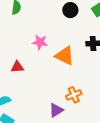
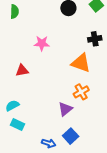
orange triangle: (65, 56) -> (81, 63), moved

